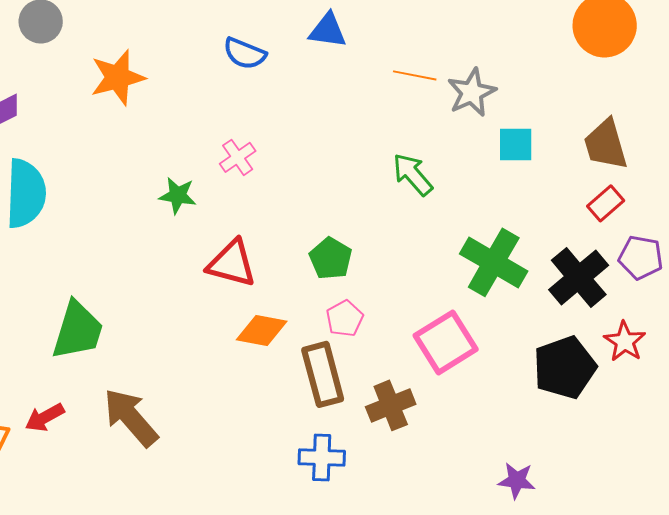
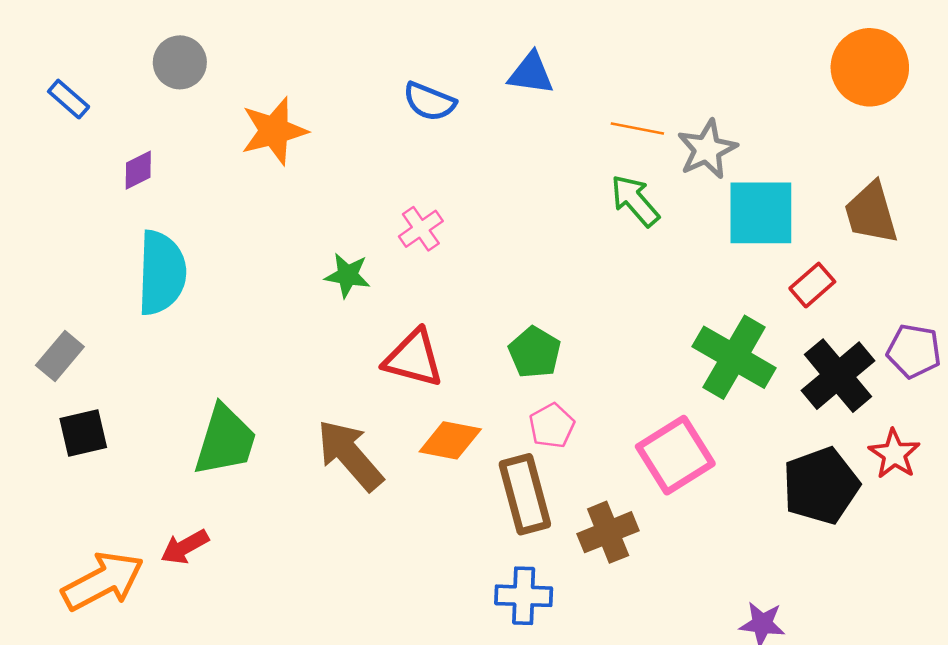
cyan square: (516, 144) -> (761, 213), size x1.6
green arrow: (413, 174) -> (635, 201), moved
red rectangle: (606, 203) -> (812, 285), moved
brown arrow: (131, 417) -> (350, 455), moved

